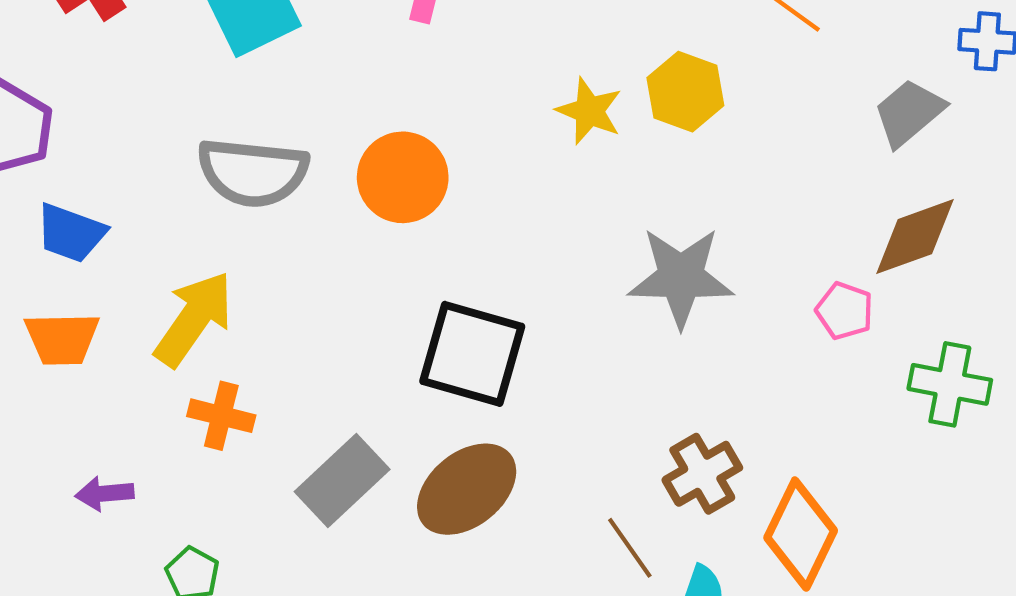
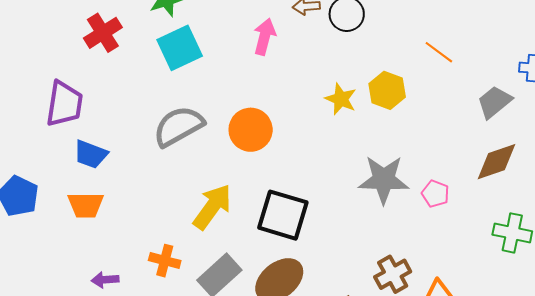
gray semicircle: (253, 172) -> (178, 126), turned 144
pink pentagon: (845, 311) -> (435, 194), moved
yellow arrow: (194, 319) -> (212, 207), moved
orange cross: (221, 416) -> (165, 261), moved

